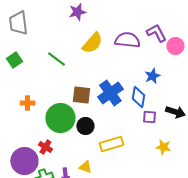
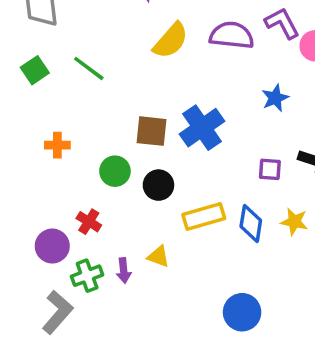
green line: (56, 59) -> (89, 68), moved
blue diamond: (138, 97) -> (251, 223), moved
green circle: (60, 118) -> (115, 171), size x0.6
purple circle: (24, 161) -> (52, 246), size x0.7

